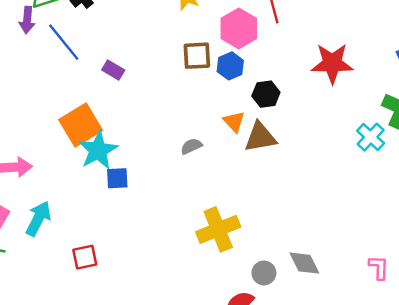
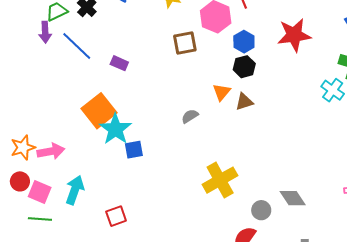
blue hexagon: (230, 66) -> (244, 42), moved
orange triangle: (234, 122) -> (222, 92), turned 30
brown triangle: (260, 137) -> (244, 102), size x0.7

